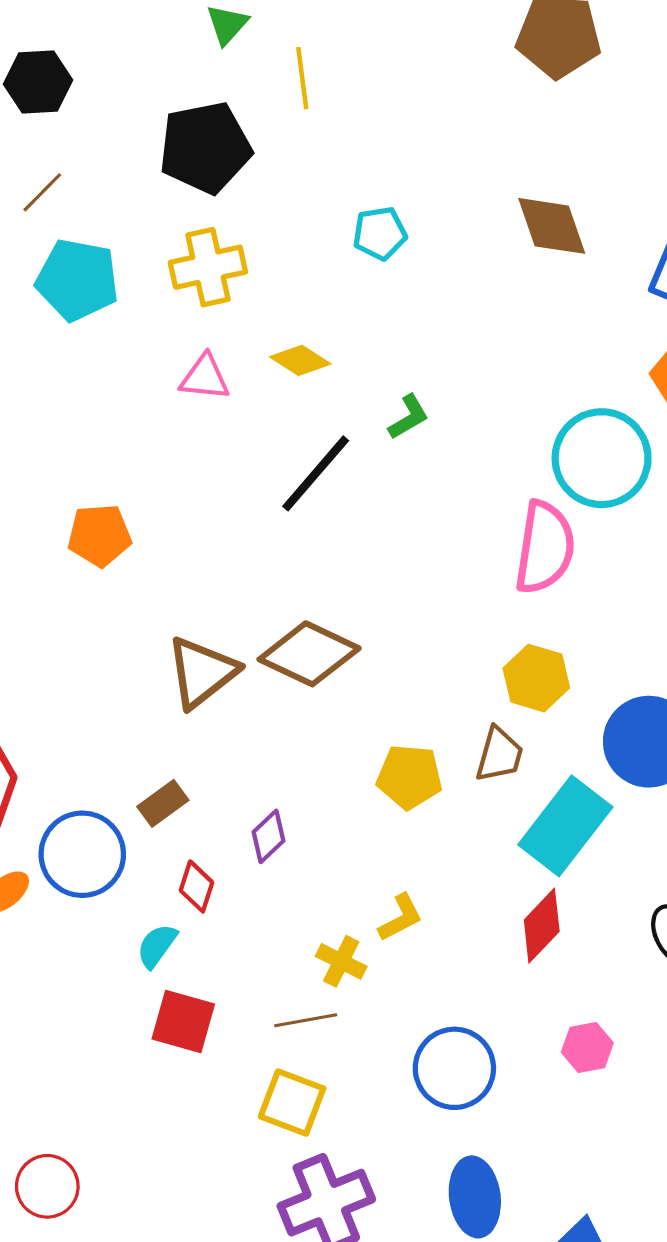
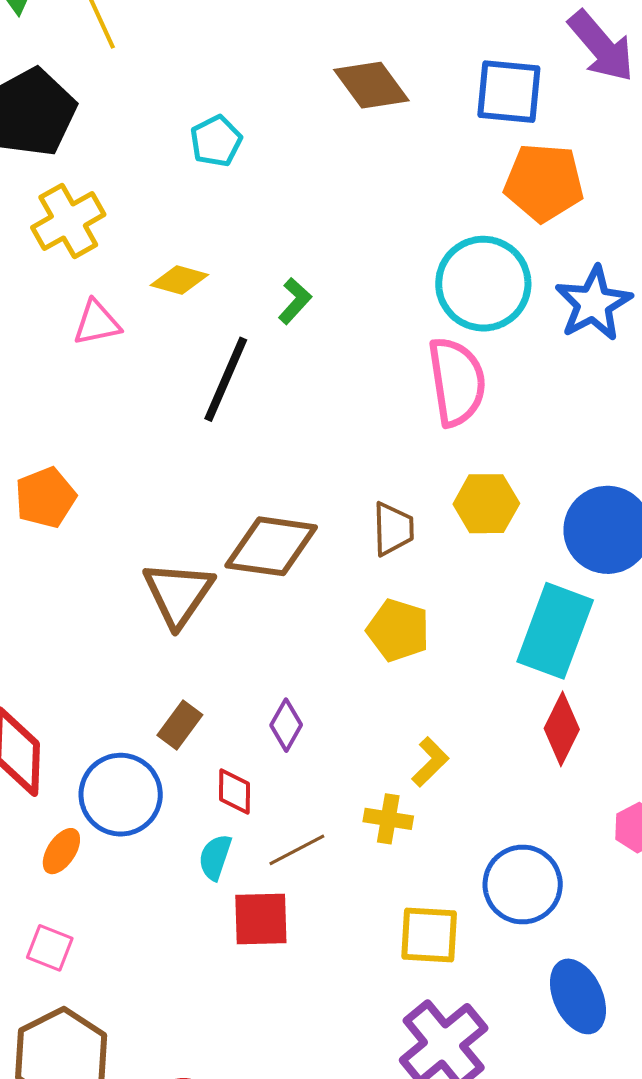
brown trapezoid: (499, 755) -> (393, 529), moved
yellow pentagon: (409, 777) -> (398, 630), turned 30
brown line: (306, 1020) -> (297, 850), moved
yellow square: (292, 1103) -> (429, 935), moved

